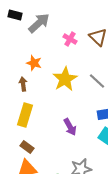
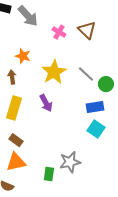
gray arrow: (39, 23) -> (28, 16), turned 90
purple arrow: (70, 127) -> (46, 103), moved

